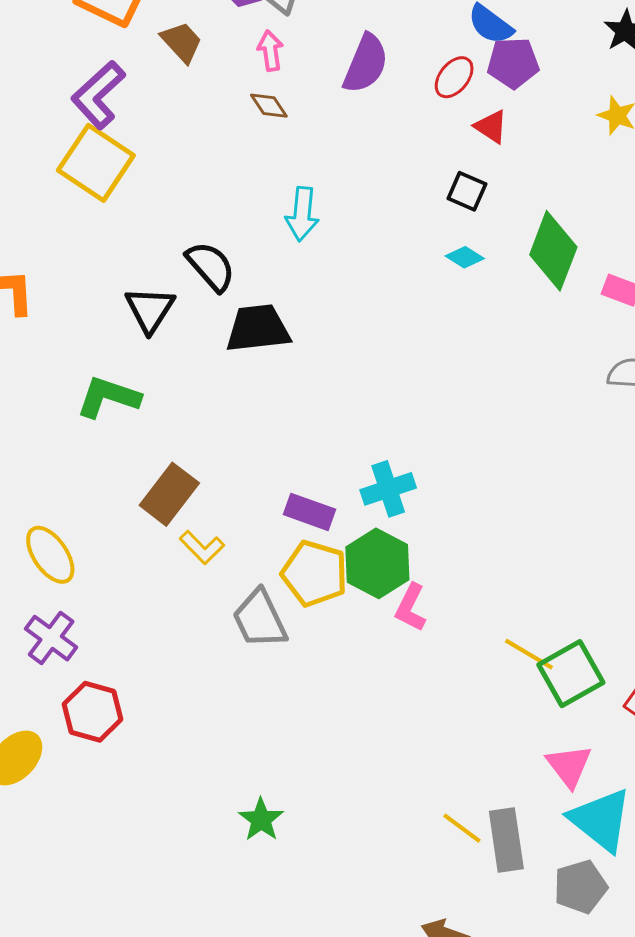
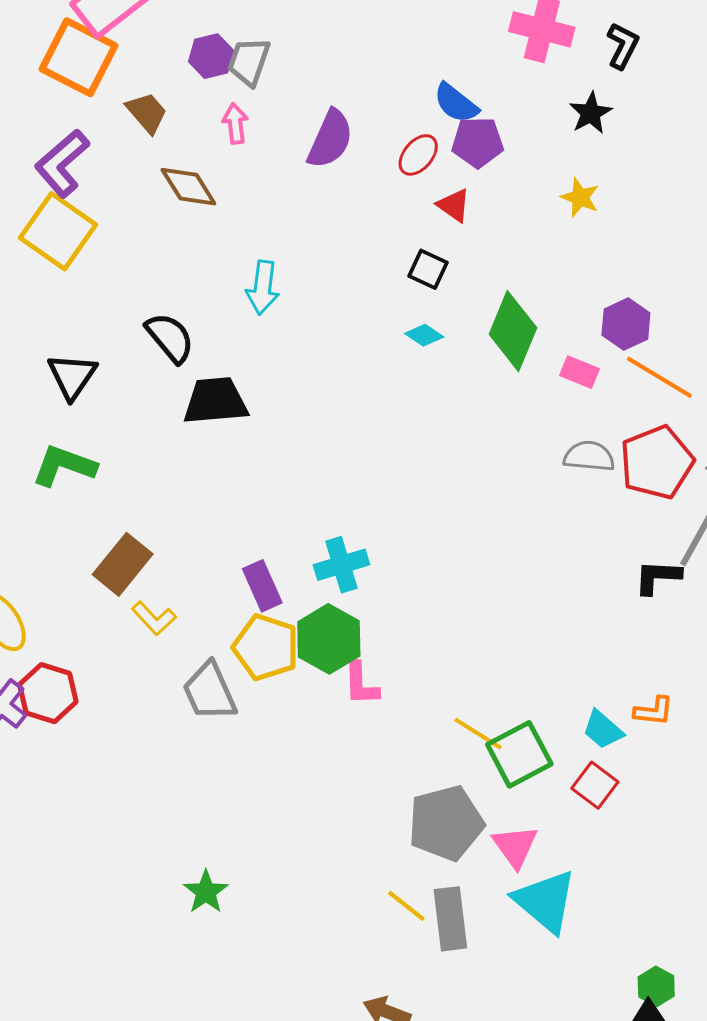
brown diamond: (269, 106) -> (188, 187), moved, size x1.5
black triangle: (150, 310) -> (72, 376), moved
purple rectangle: (309, 512) -> (262, 586), turned 45
pink L-shape: (411, 608) -> (361, 684), turned -30
red hexagon: (92, 712) -> (48, 693), moved
gray pentagon: (580, 887) -> (446, 823), moved, size x1.4

